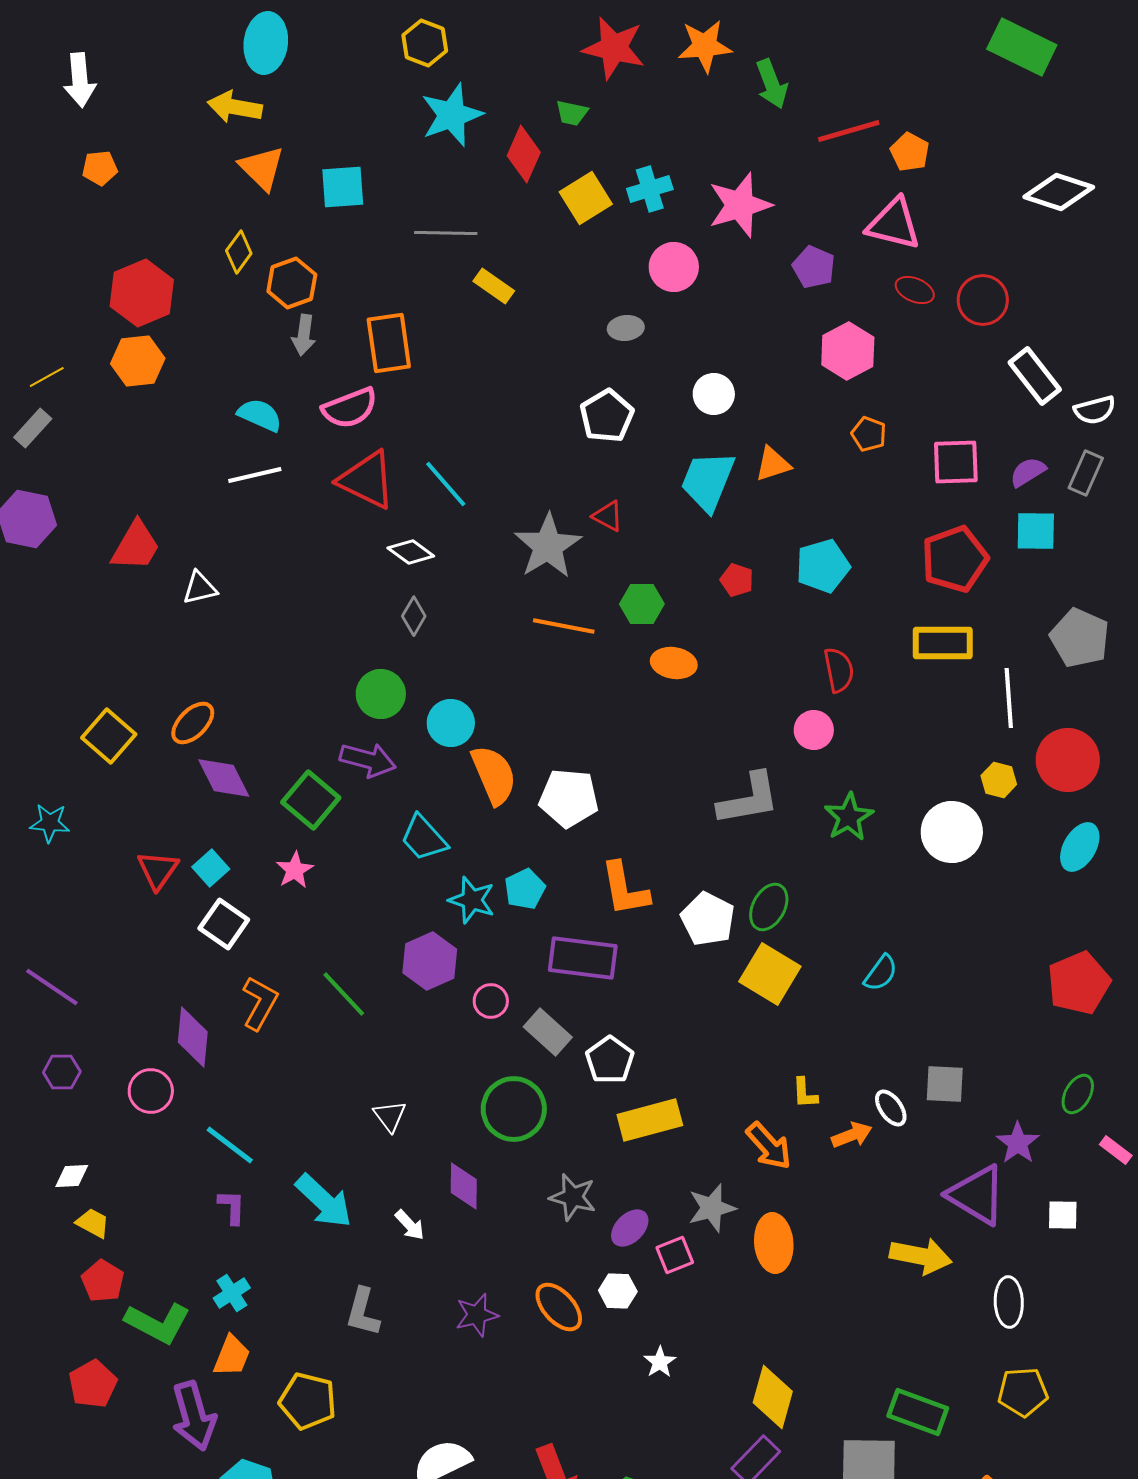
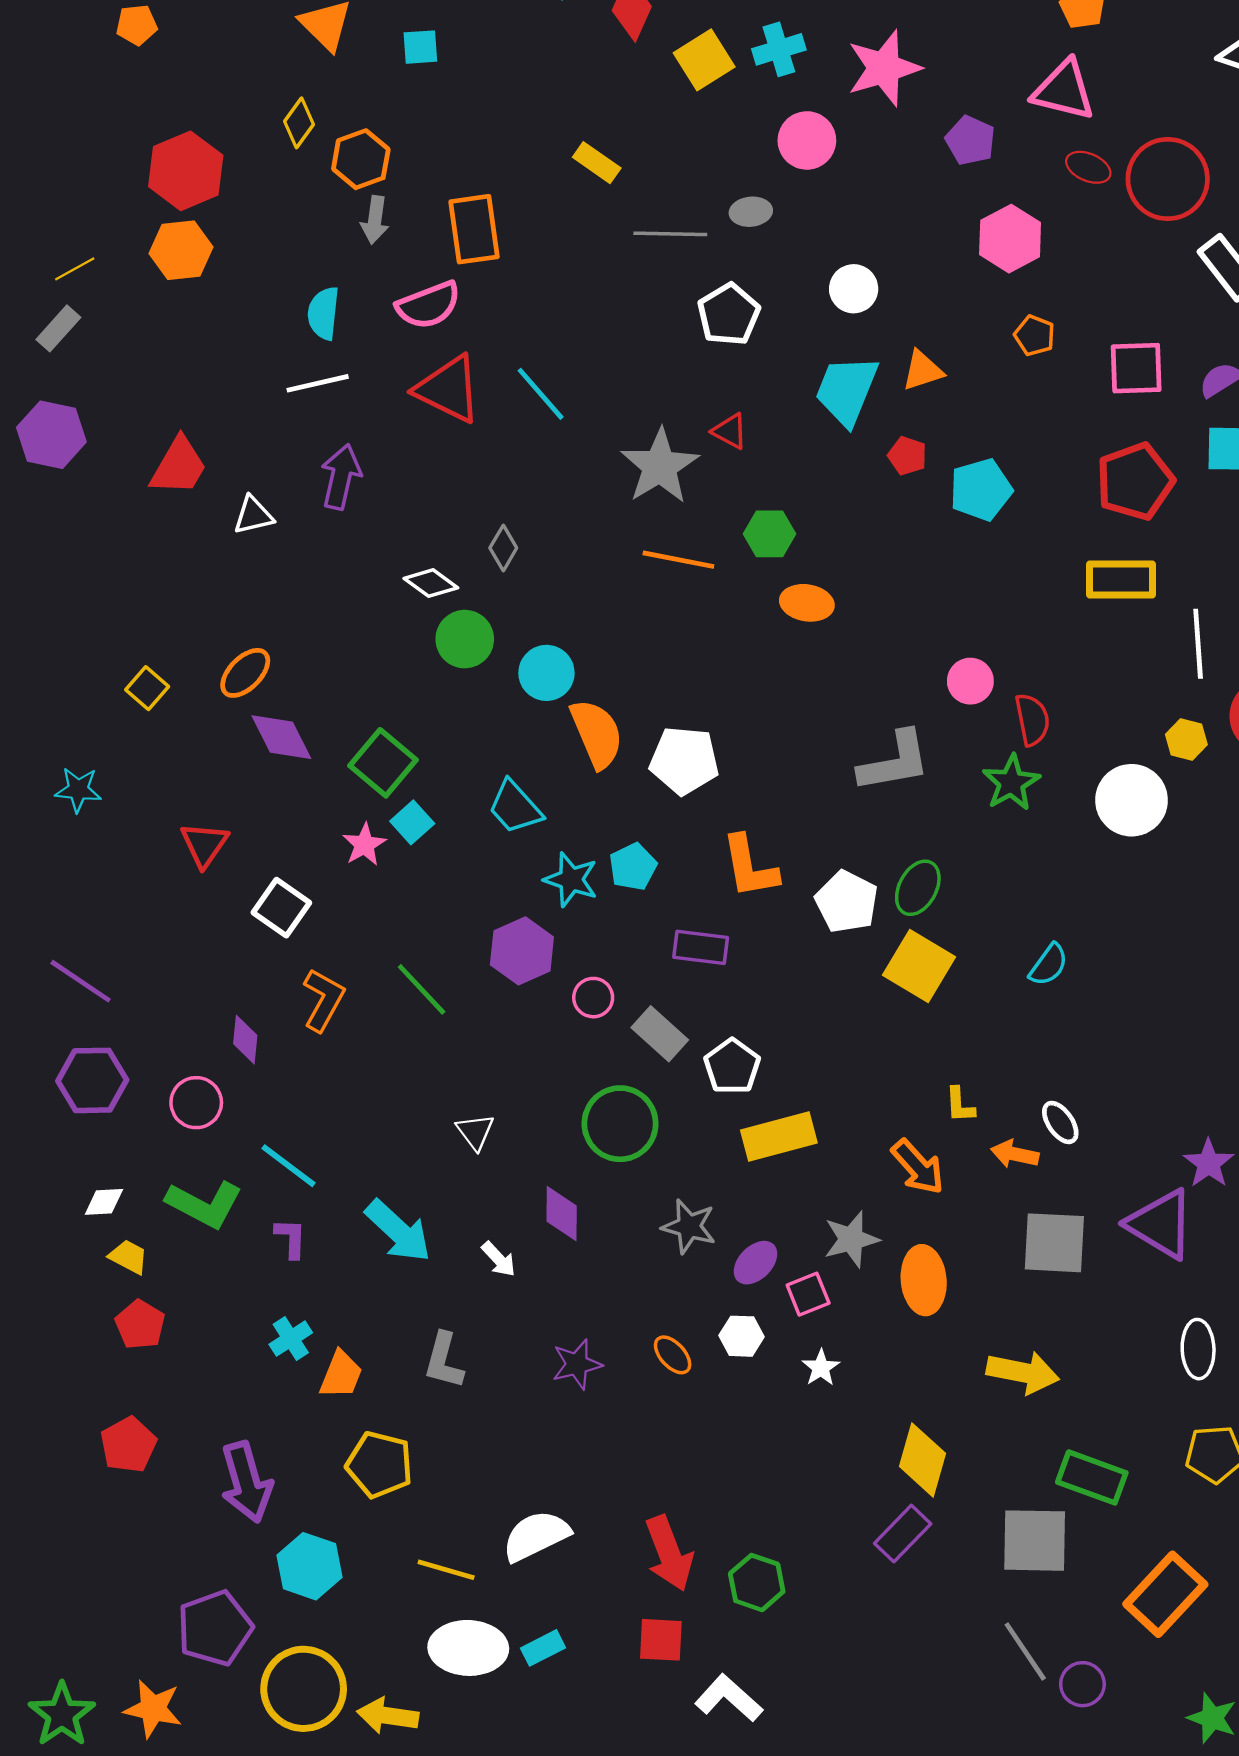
cyan square: (343, 187) -> (420, 47), size x0.7
gray line: (446, 233) -> (670, 234), moved
red circle: (983, 300) -> (1168, 179), size x1.4
cyan semicircle: (260, 415) -> (323, 313), turned -108
white diamond: (411, 552) -> (431, 583), moved
red pentagon: (737, 580) -> (907, 456), moved
red semicircle: (839, 670) -> (1032, 720), moved
yellow square: (109, 736) -> (147, 688), size x0.7
purple arrow: (368, 760) -> (341, 477), moved, turned -92
cyan square: (211, 868) -> (412, 822), moved
purple rectangle: (583, 958) -> (701, 947), size x0.7
purple diamond: (193, 1037) -> (245, 1040), size x0.7
purple hexagon: (62, 1072) -> (92, 1080), size x1.6
gray square: (945, 1084) -> (1054, 1243), moved, size x1.4
orange arrow: (852, 1135) -> (1015, 1154), turned -147
yellow arrow: (921, 1256) -> (1023, 1372), moved
orange ellipse: (559, 1307) -> (673, 1355), size x0.7
green L-shape: (158, 1323) -> (204, 1204), moved
orange trapezoid: (232, 1356) -> (341, 1375), moved
white star: (660, 1362) -> (821, 1368), moved

